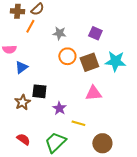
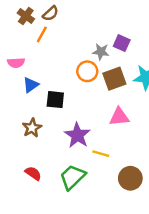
brown cross: (17, 11) -> (26, 16), turned 32
gray star: (59, 33) -> (101, 52), moved
black square: (39, 91) -> (55, 100), moved
purple star: (59, 108) -> (77, 135), size x1.5

